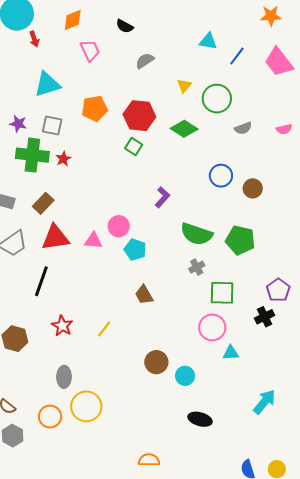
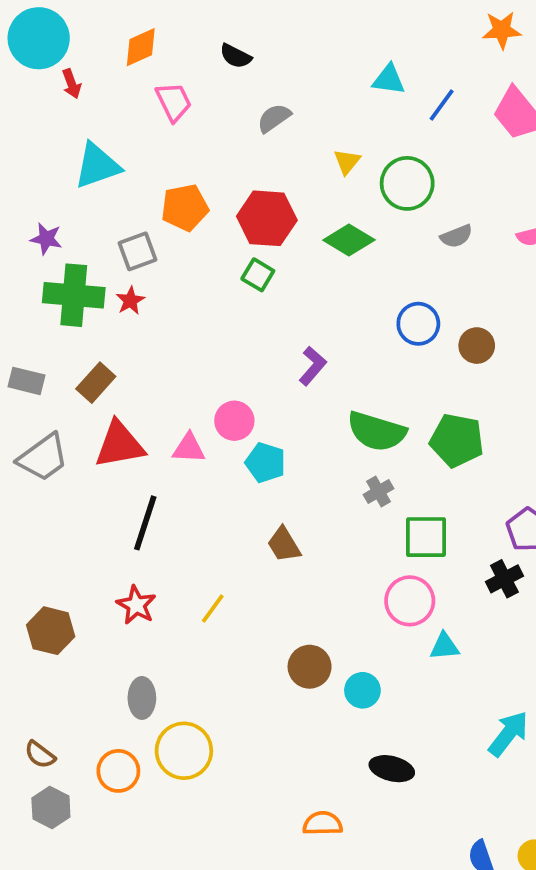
gray square: (52, 126) -> (137, 251), moved, turned -30
black line: (41, 281) -> (145, 523), moved
orange semicircle: (149, 460) -> (323, 823), moved

